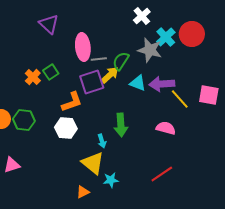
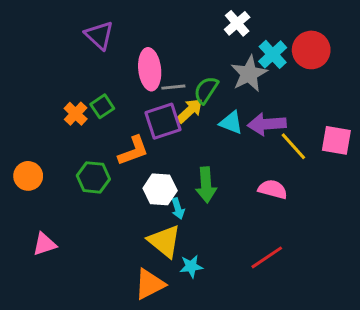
gray star: (150, 50) -> (249, 74), turned 30
green hexagon: (24, 120) -> (93, 177), moved
white hexagon: (66, 128) -> (160, 189), moved
orange triangle: (83, 192) -> (150, 284), size x1.6

